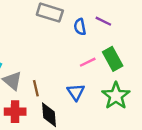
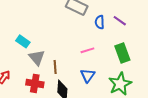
pink line: (88, 62) -> (87, 50), moved

